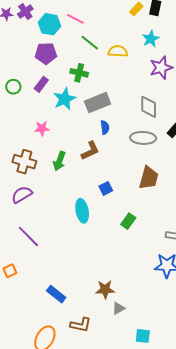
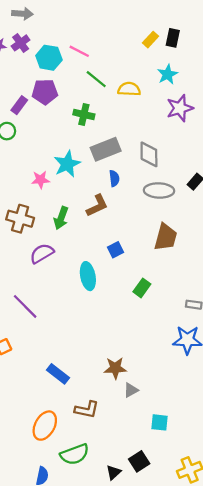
purple rectangle: (41, 84) -> (19, 105), moved
cyan star: (65, 99) -> (67, 164), moved
gray diamond: (149, 107) -> (149, 154), moved
purple semicircle: (22, 195) -> (42, 253), moved

